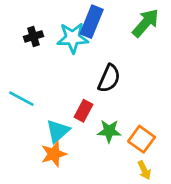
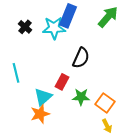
black cross: (33, 36) -> (25, 27), turned -32
cyan line: (21, 99) -> (16, 73), turned 48

